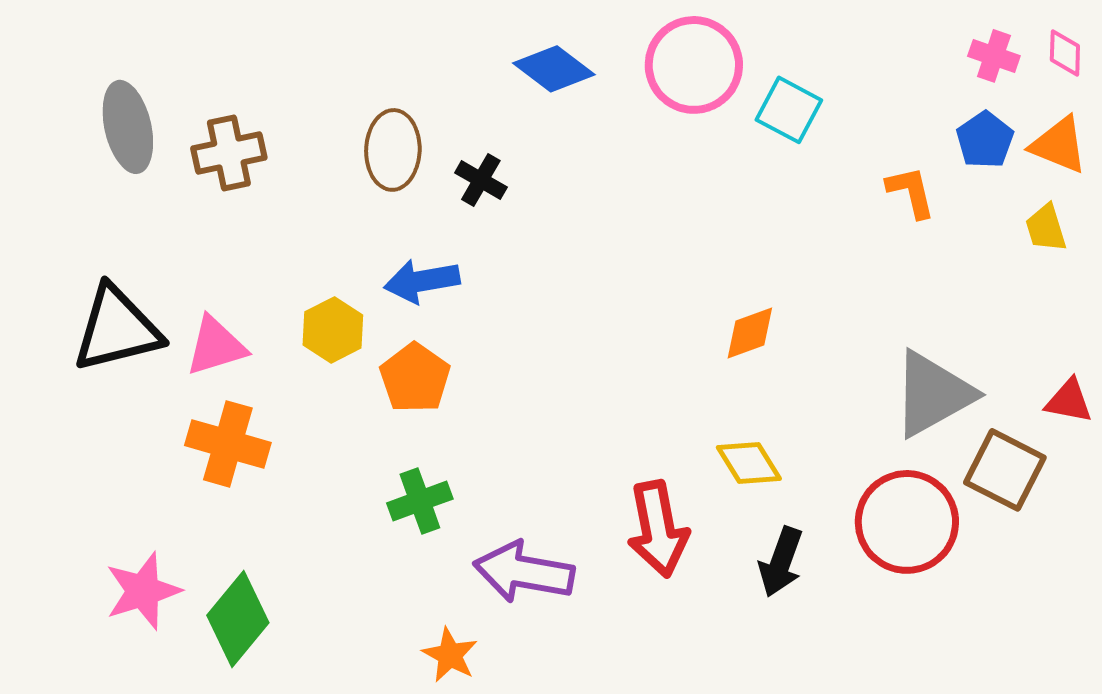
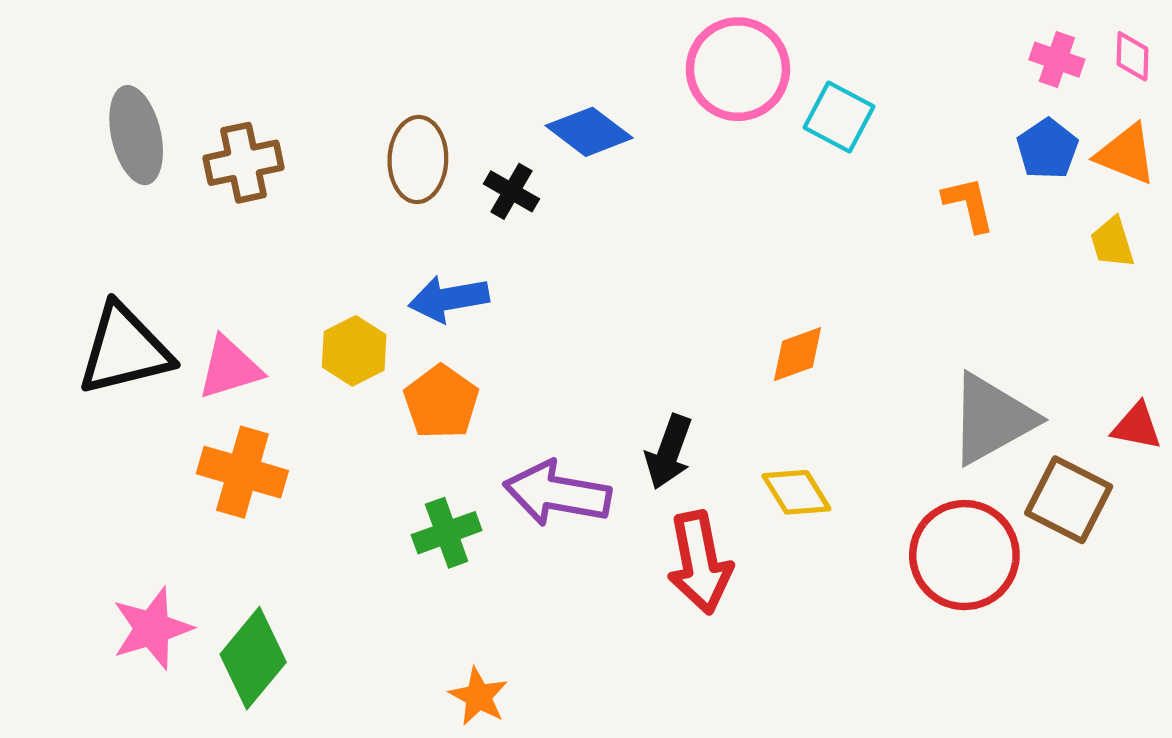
blue diamond: (554, 69) -> (589, 132), moved
black arrow: (781, 562) -> (669, 452), moved
purple arrow: (524, 572) -> (557, 493), moved

